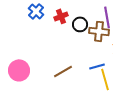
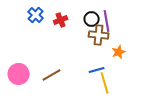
black circle: (80, 24) -> (92, 19), moved
brown line: (63, 71) -> (52, 75), moved

